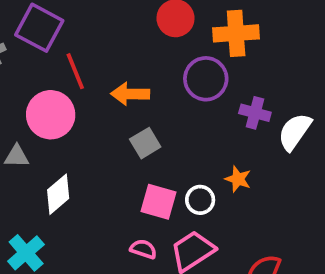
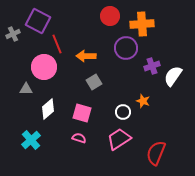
purple cross: (255, 113) -> (152, 66), turned -35
pink square: (158, 202) -> (82, 113), moved
pink semicircle: (143, 249) -> (79, 138), moved

